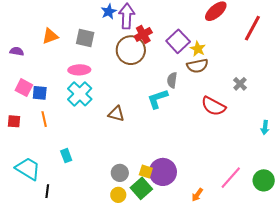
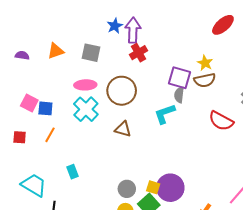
red cross: (143, 34) -> (139, 53), moved
purple square: (178, 41) -> (179, 78), moved, turned -30
brown circle: (131, 50) -> (122, 91), moved
purple semicircle: (17, 51) -> (22, 55), moved
orange line: (44, 119) -> (50, 135), turned 42

